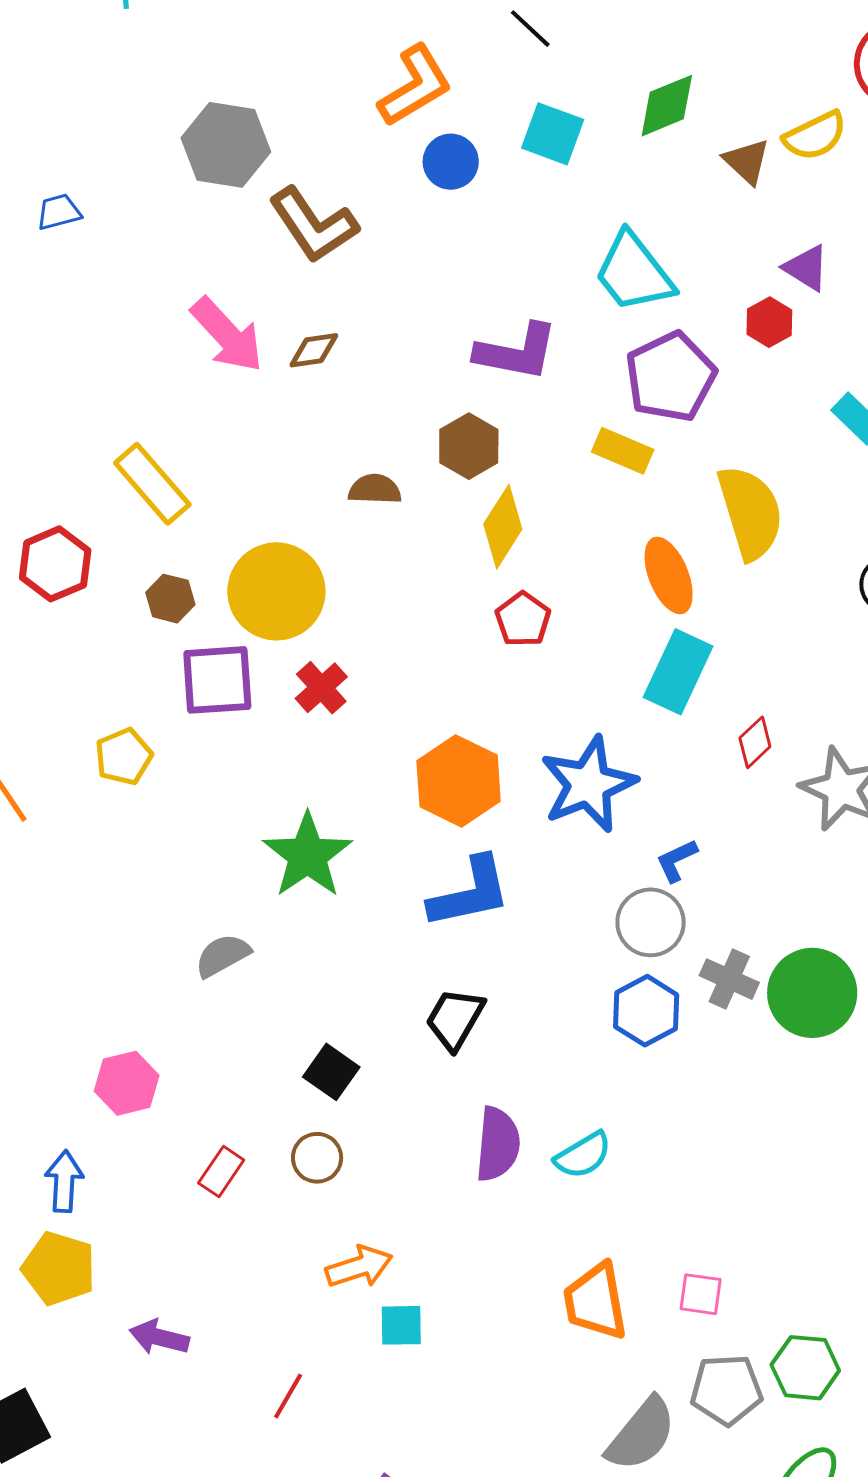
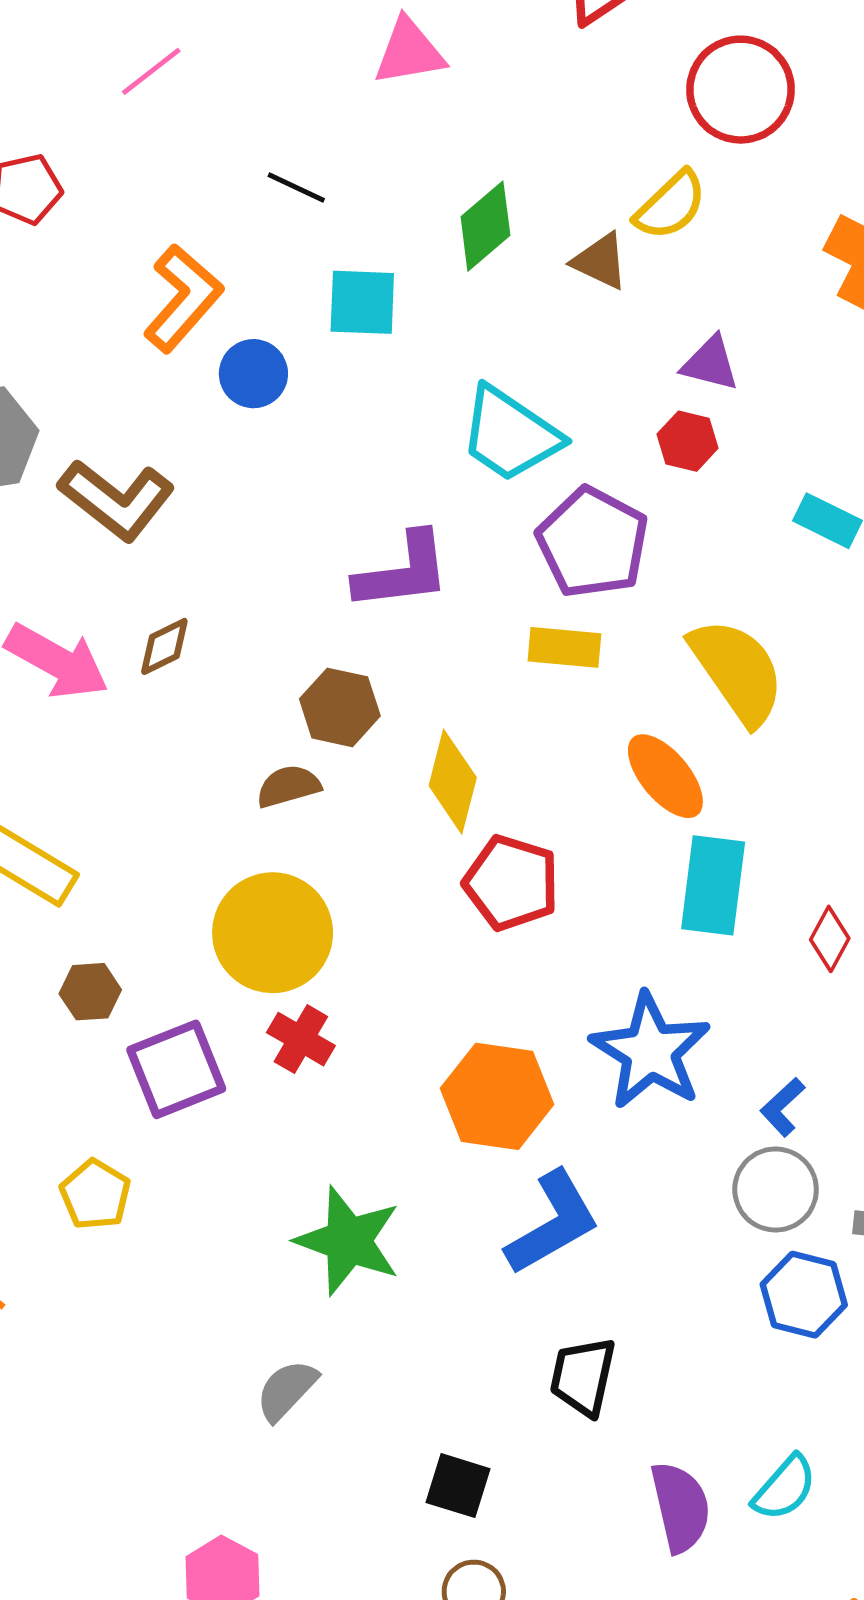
brown hexagon: (469, 446) -> (340, 707), moved
yellow circle: (276, 591) -> (273, 933), moved
red pentagon: (523, 619) -> (511, 883), size x1.4

